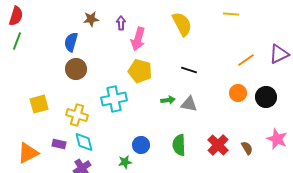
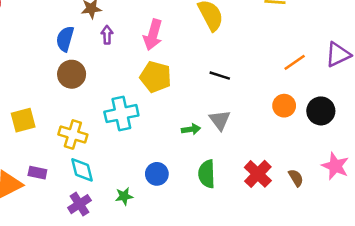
purple arrow: (121, 23) -> (107, 35), moved
green arrow: (168, 100) -> (191, 129), moved
gray triangle: (189, 104) -> (220, 120), turned 42
purple rectangle: (59, 144) -> (37, 173), moved
green star: (125, 162) -> (124, 196), moved

